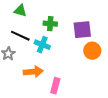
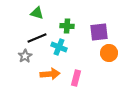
black line: (20, 36) -> (37, 38), turned -48
pink rectangle: (55, 86) -> (76, 78), moved

